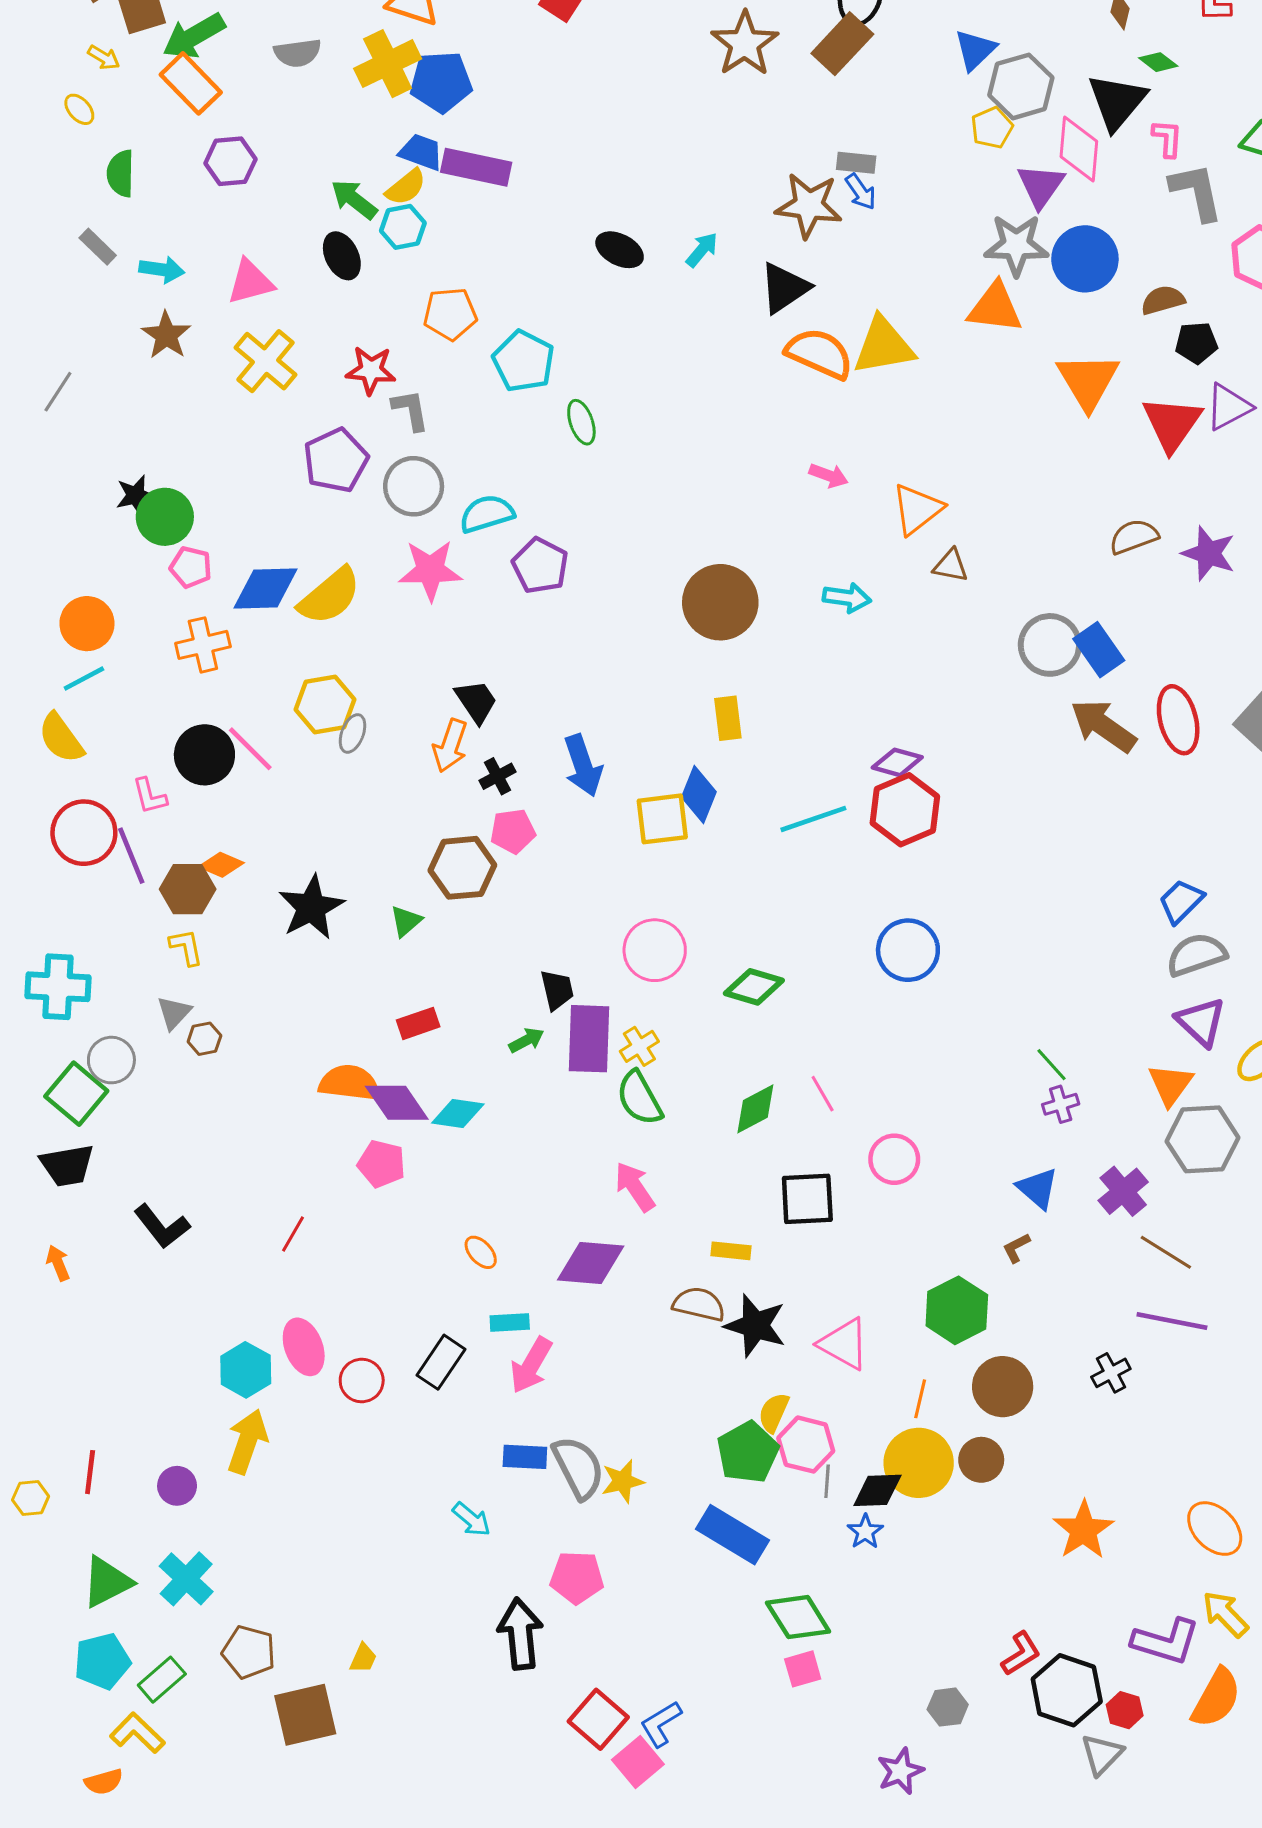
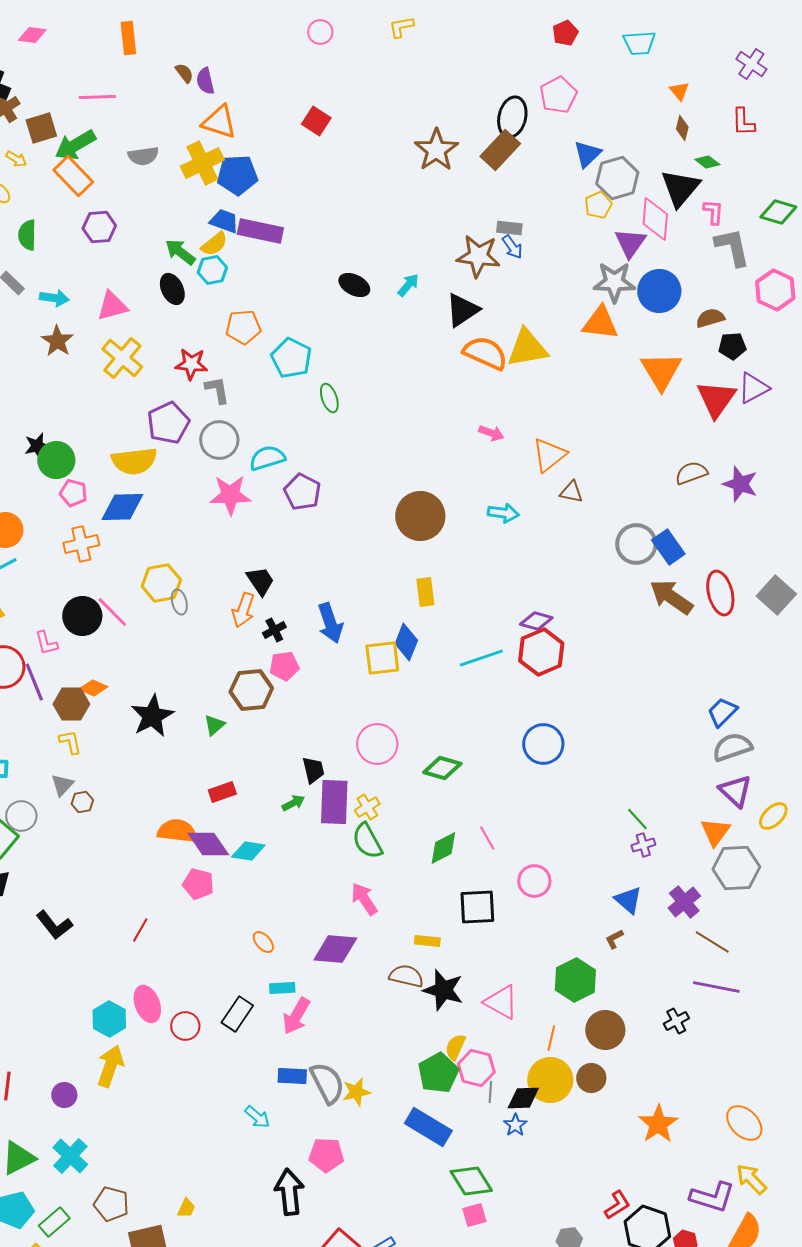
yellow semicircle: (330, 596) -> (134, 461), moved, turned 33
gray ellipse: (353, 733) -> (179, 602), turned -35

